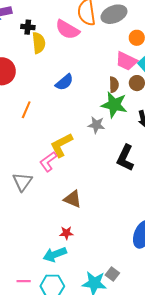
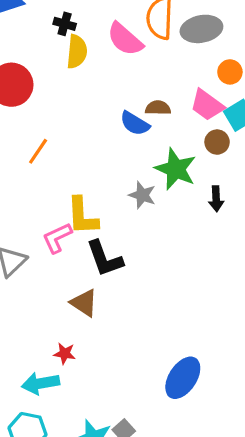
blue semicircle: (64, 82) -> (135, 124), moved, turned 60
brown semicircle: (114, 85) -> (158, 108), moved, turned -98
yellow L-shape: (61, 145) -> (82, 216), turned -76
black L-shape: (125, 158) -> (105, 259), moved, turned -56

